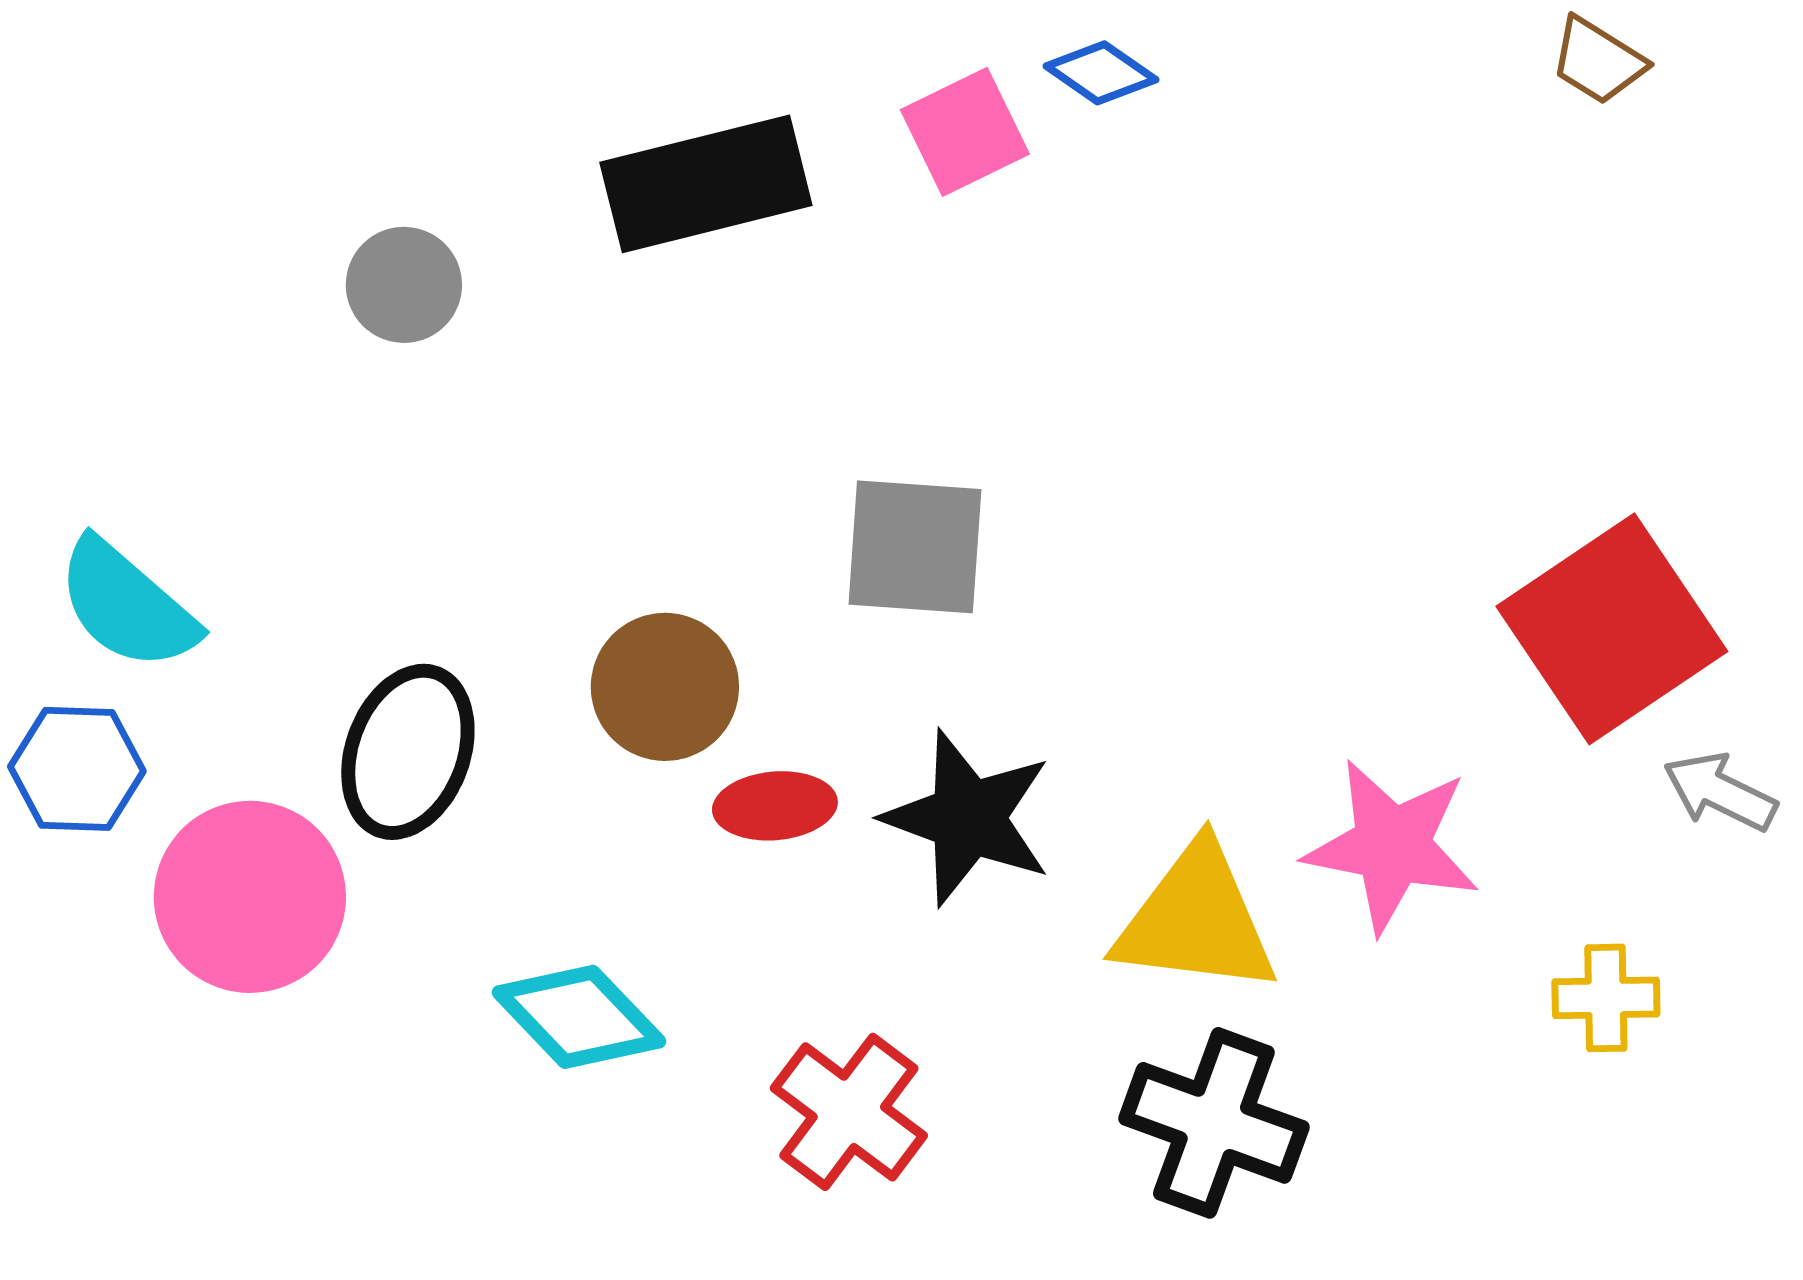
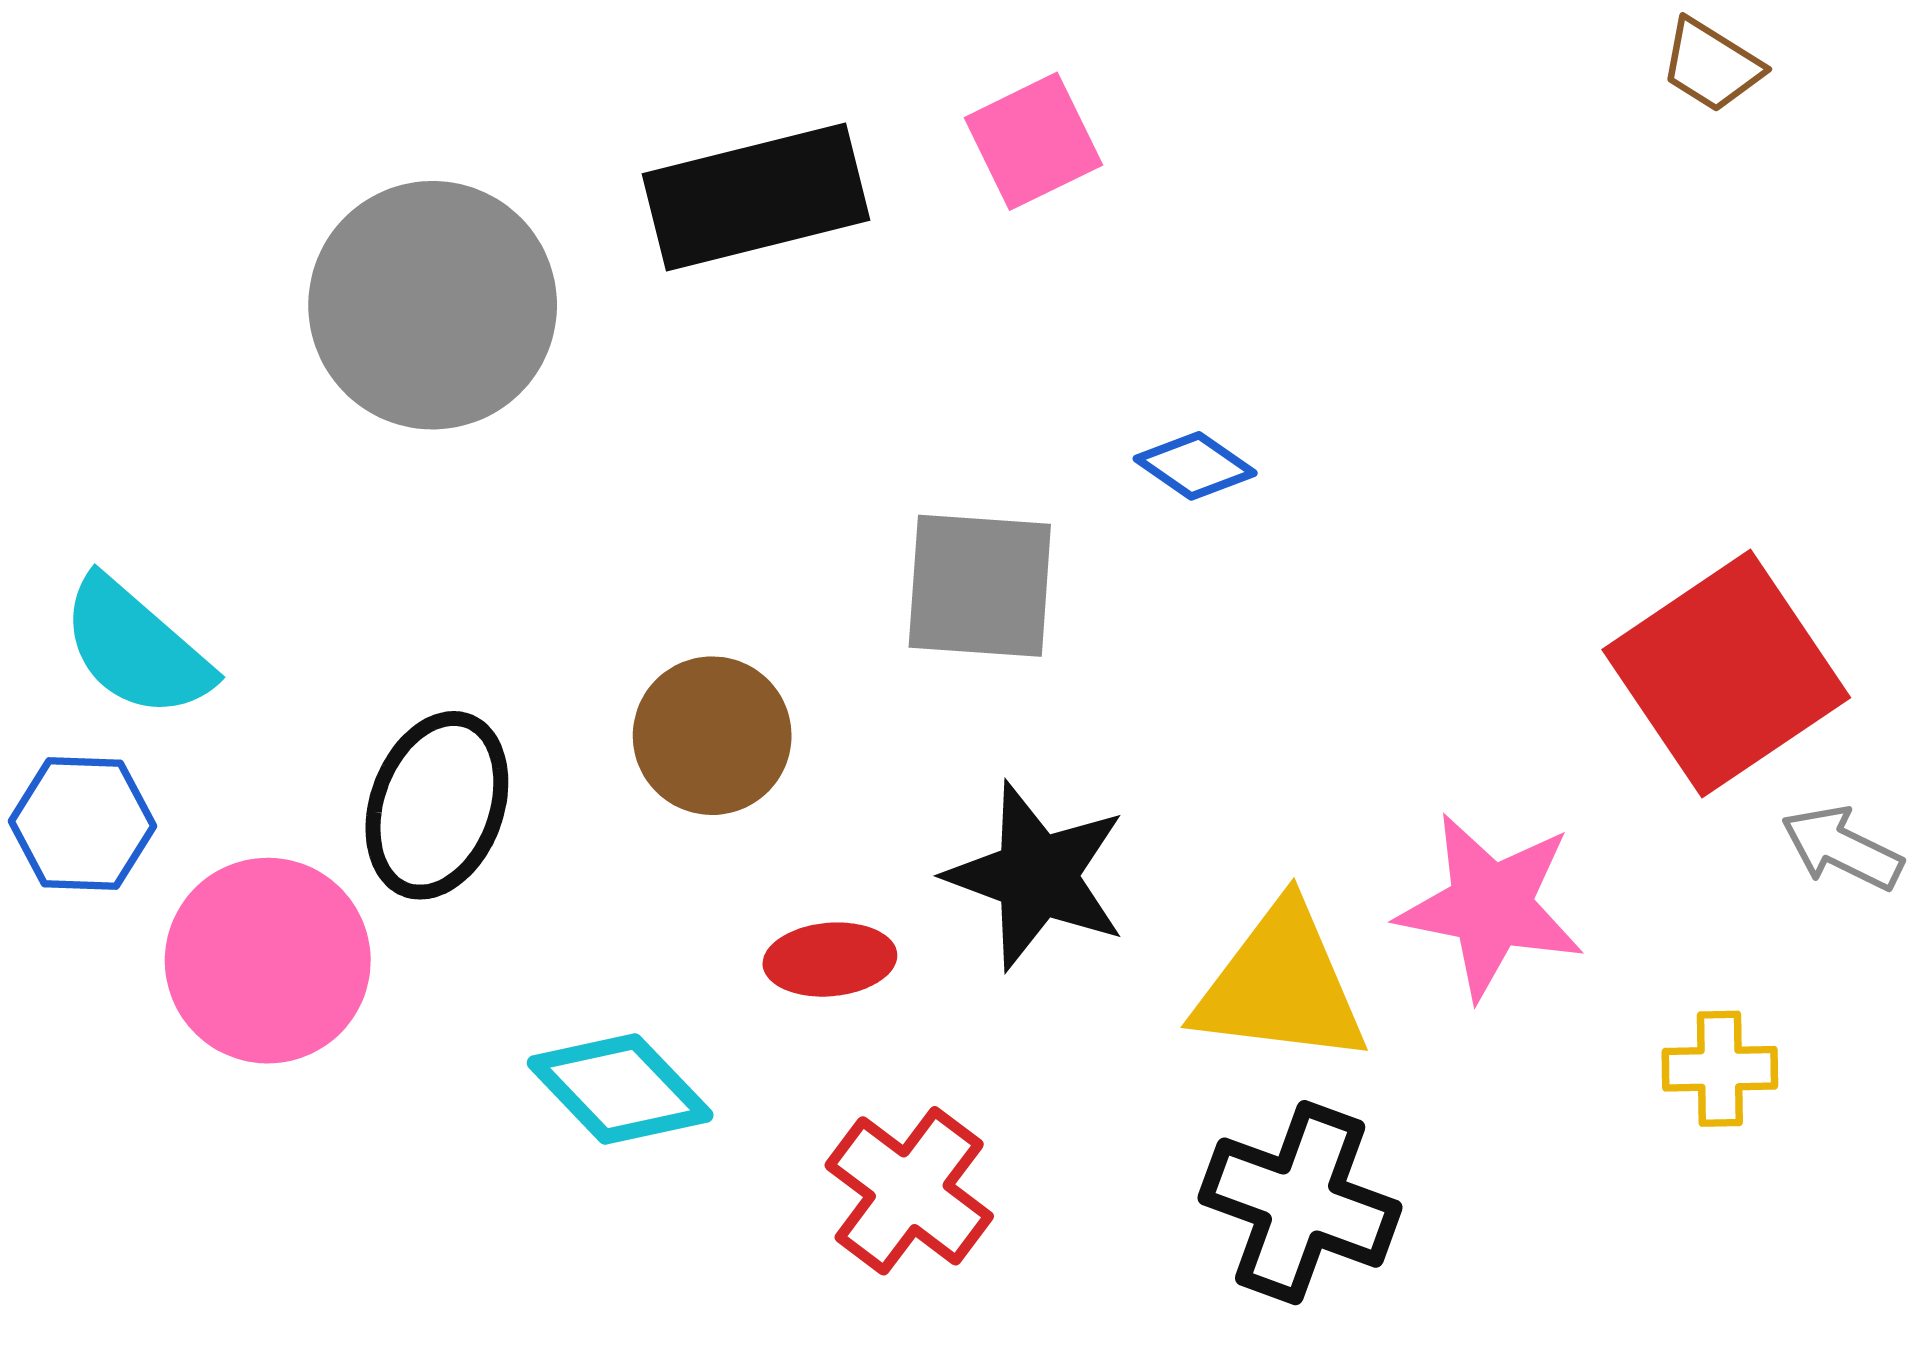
blue diamond: (1101, 73) -> (1195, 466), moved
gray circle: (404, 285) -> (433, 305), size x2.0
red ellipse: (775, 806) -> (830, 960), moved

